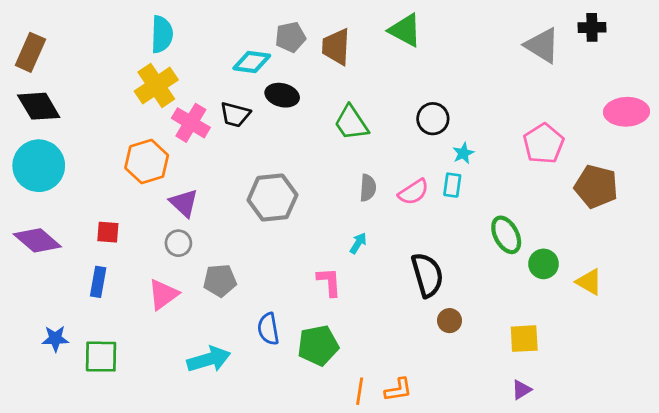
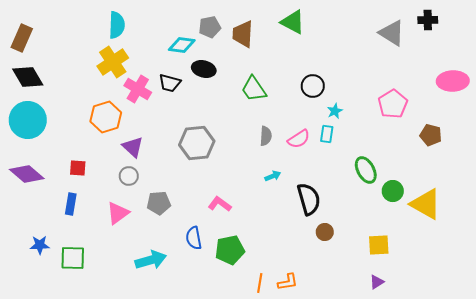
brown pentagon: (596, 186) -> (431, 135), size x0.7
cyan arrow: (358, 243) -> (273, 176), moved, turned 35
pink L-shape: (329, 282) -> (220, 204), moved, turned -50
yellow triangle: (589, 282) -> (426, 204), size x1.6

